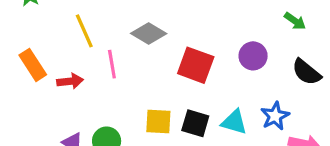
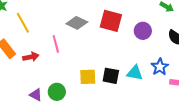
yellow line: (84, 31) -> (23, 23), moved
red square: (196, 65) -> (111, 21), moved

